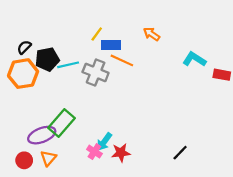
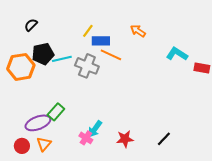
black semicircle: (24, 47) -> (31, 25), moved
green rectangle: (61, 123) -> (56, 112), size x0.7
red star: (121, 153) -> (125, 139), moved

